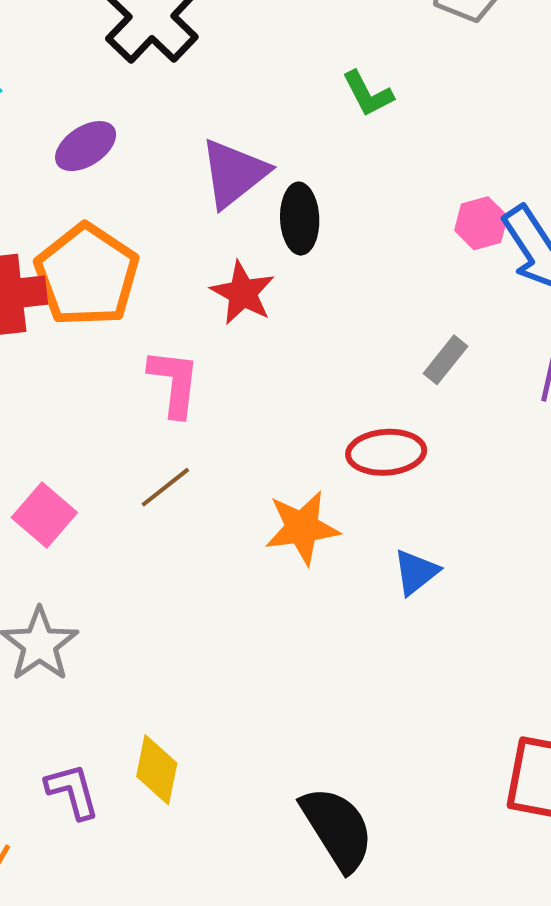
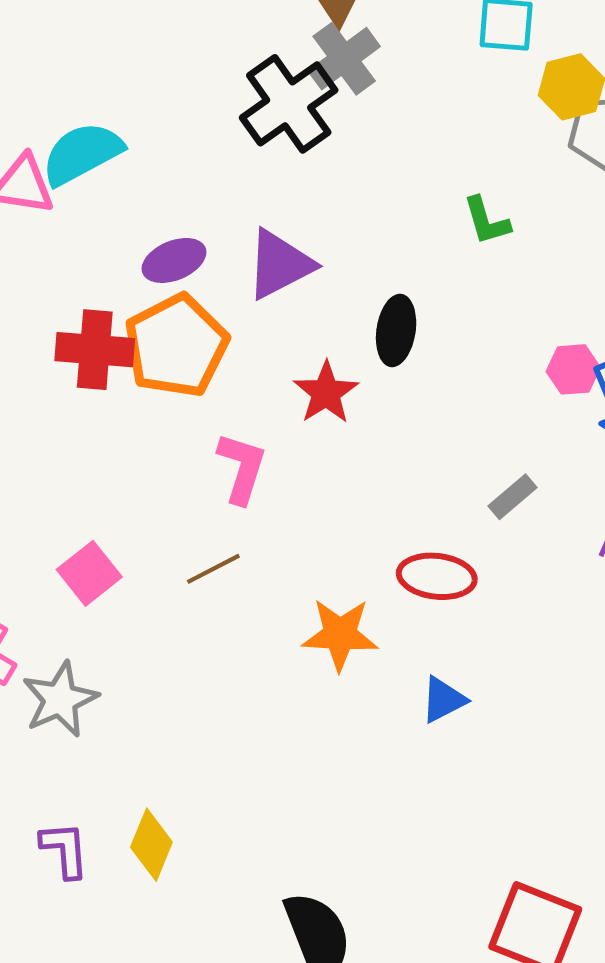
purple ellipse: (86, 146) -> (174, 260), moved
purple triangle: (234, 173) -> (280, 264), moved

